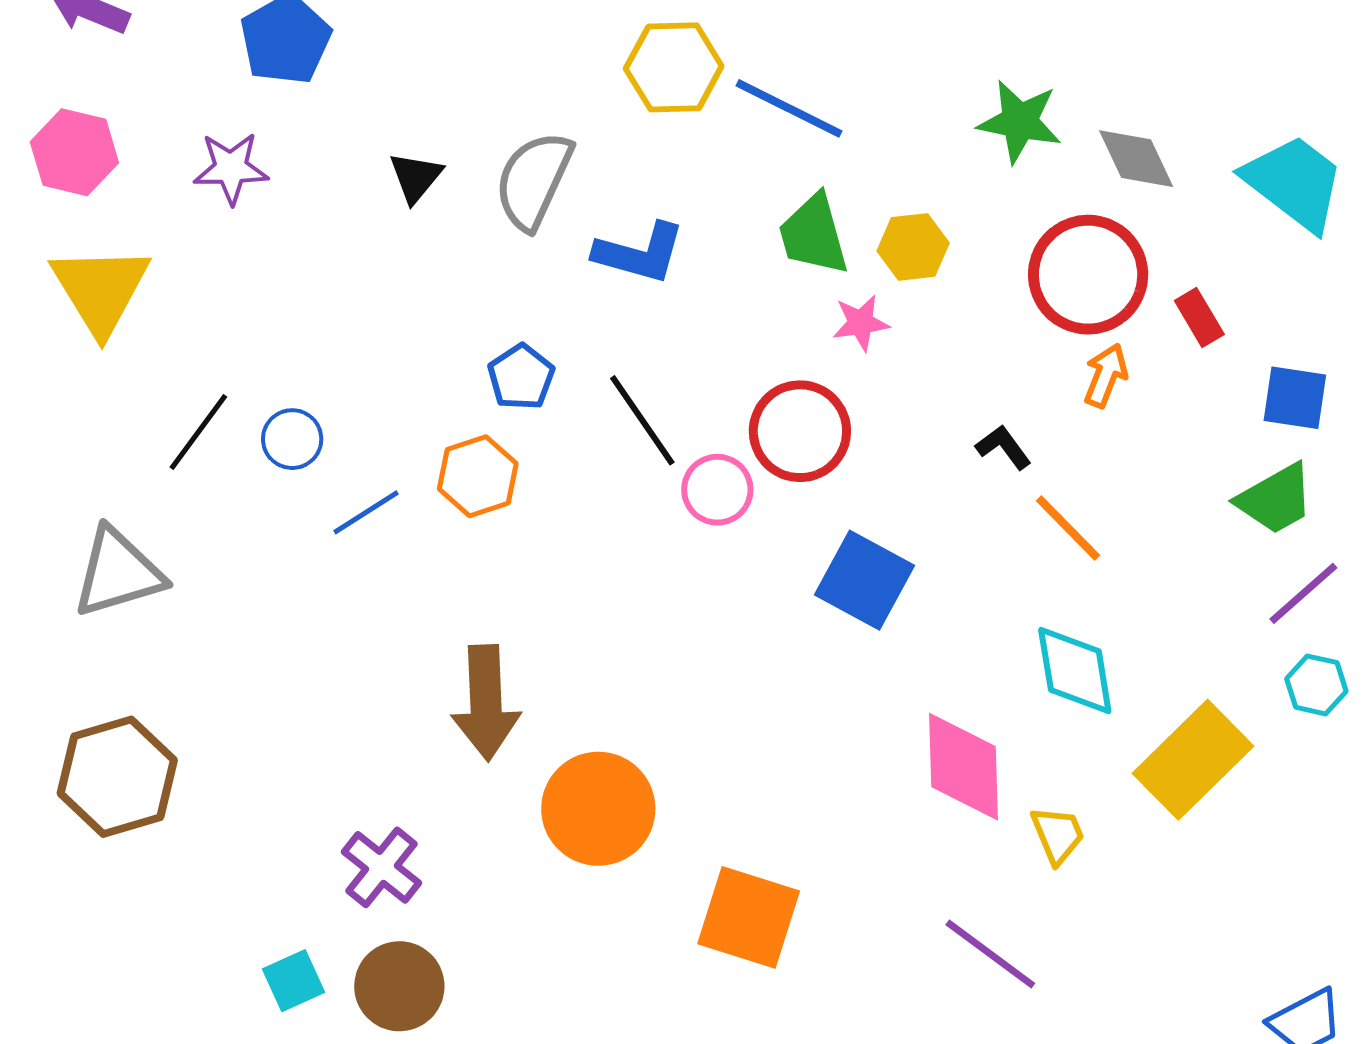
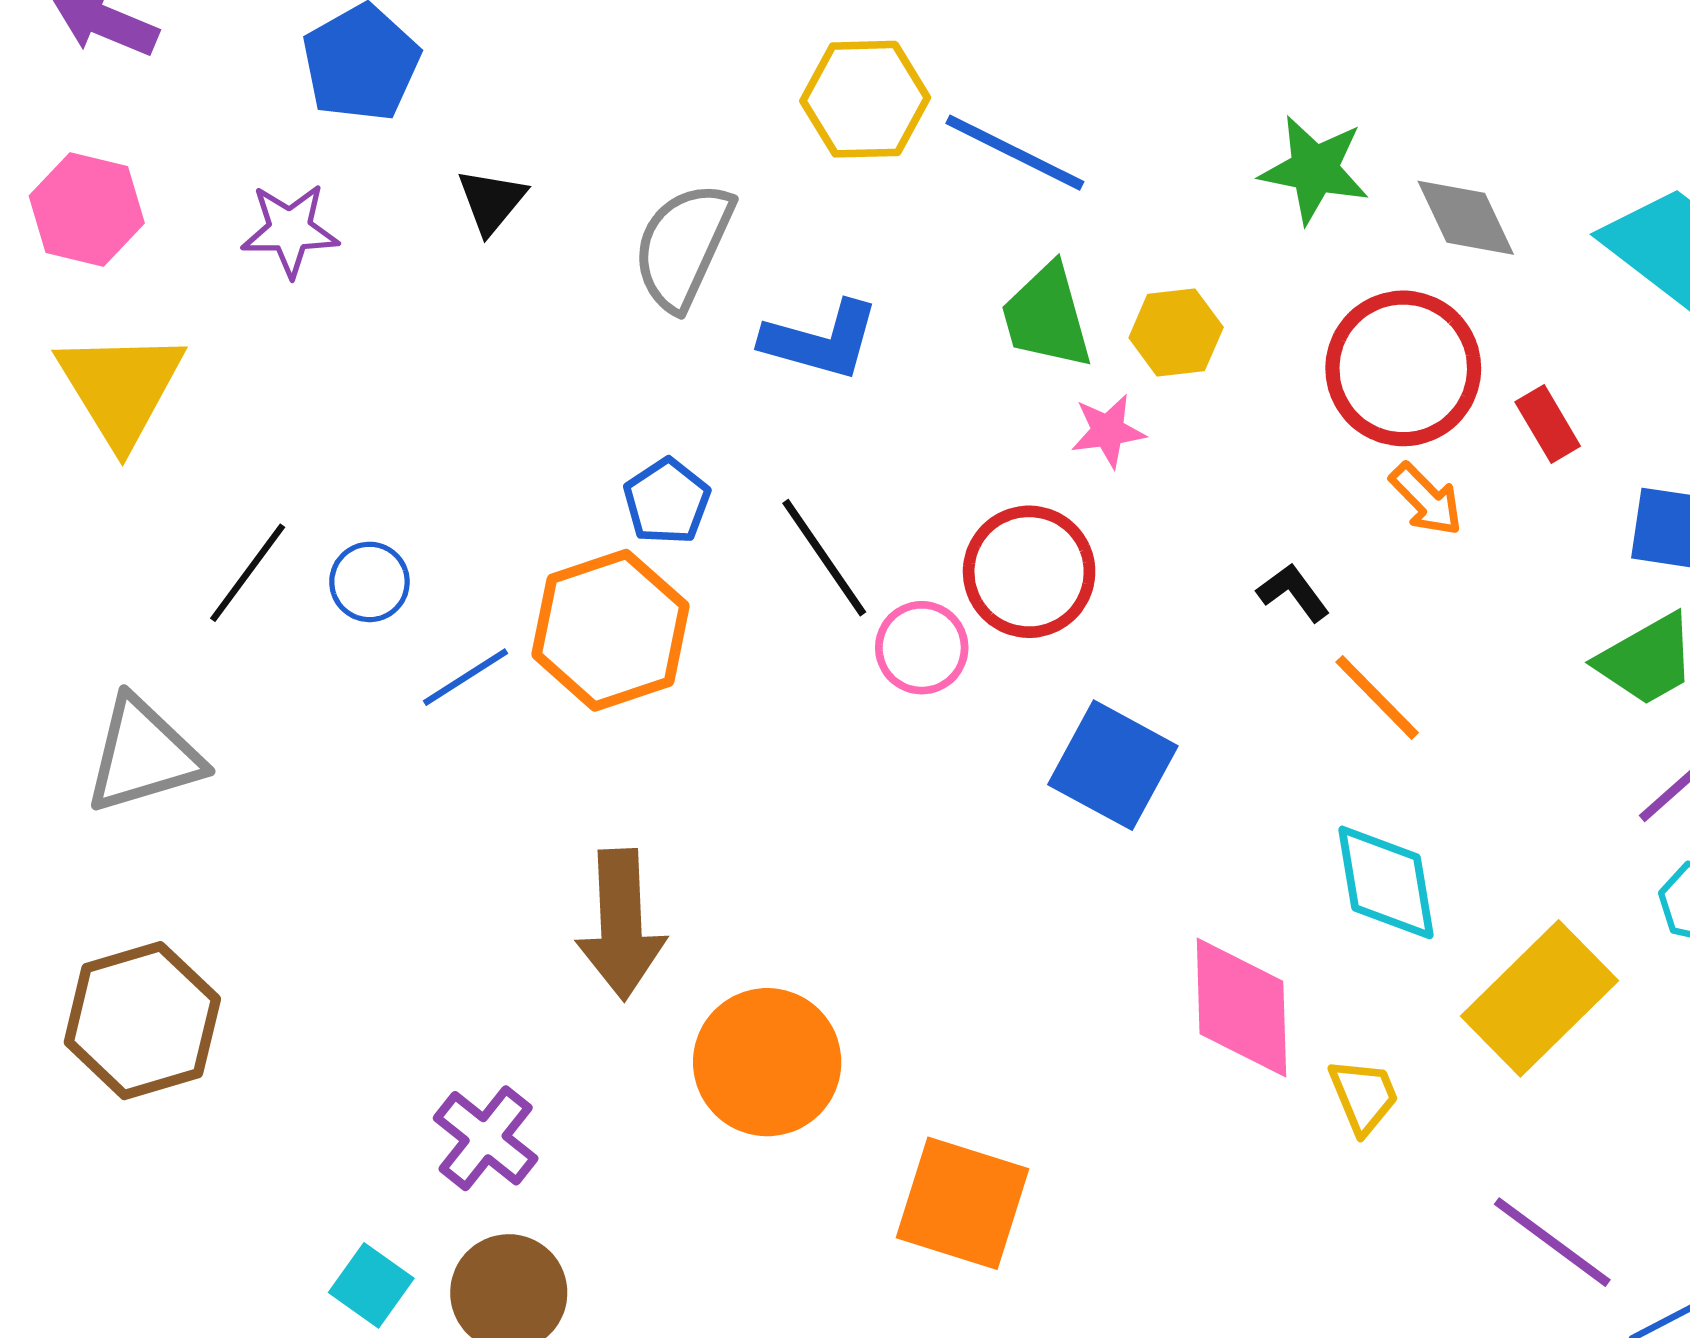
black triangle: (416, 177) -> (491, 201), moved
orange arrow: (1106, 375) -> (1426, 499), turned 114
orange hexagon: (478, 476) -> (610, 630), size x1.5
purple line: (990, 954) -> (1552, 1242), moved
cyan square: (294, 981) -> (371, 1285), turned -30

